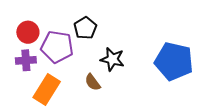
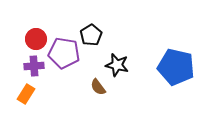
orange rectangle: (47, 90) -> (26, 94), moved, size x0.7

